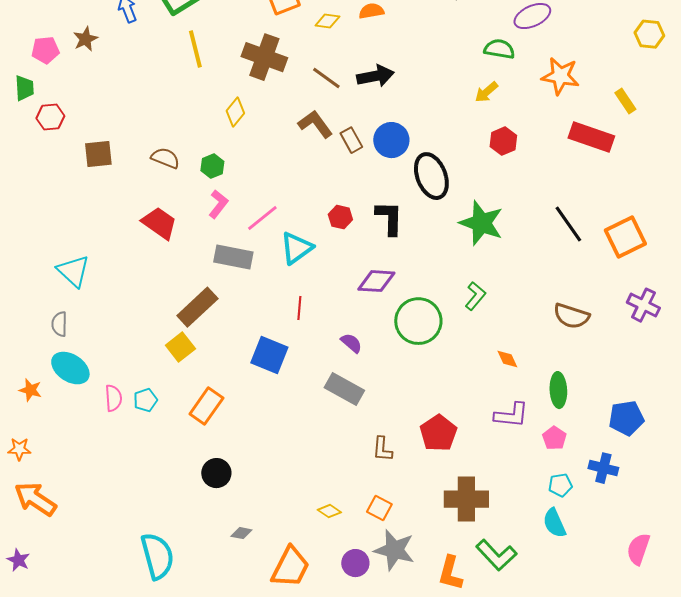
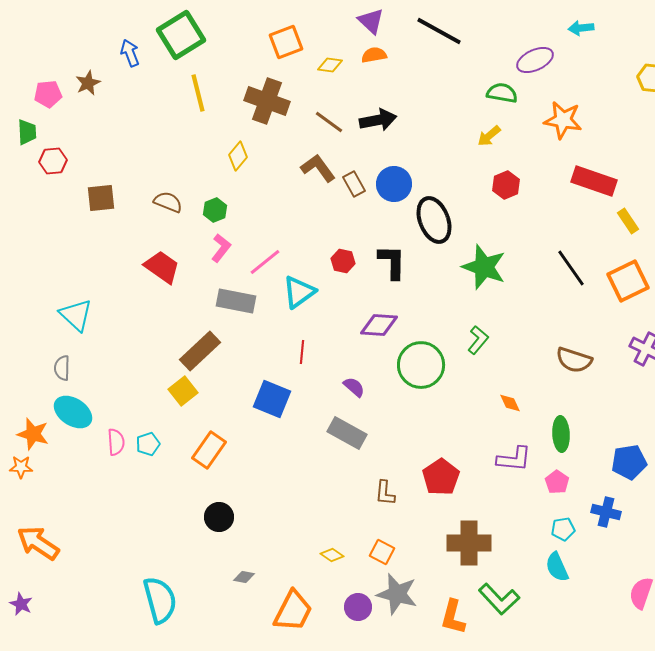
yellow rectangle: (625, 101) -> (628, 221), moved
orange star: (30, 390) -> (33, 434), size x1.4
orange star: (19, 449) -> (21, 467), moved

